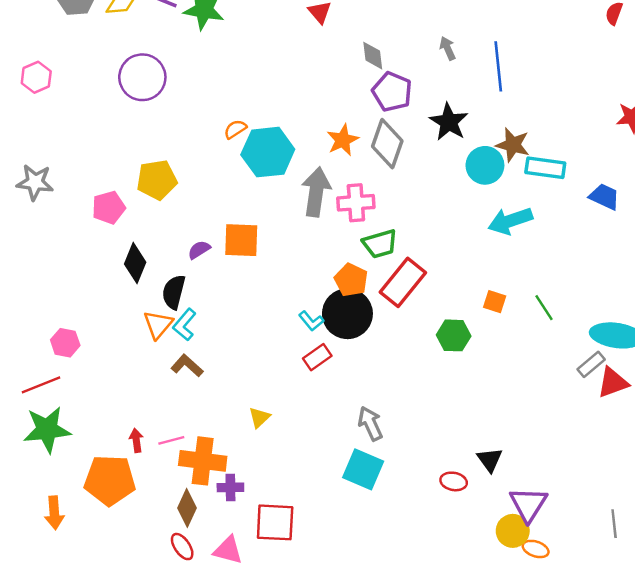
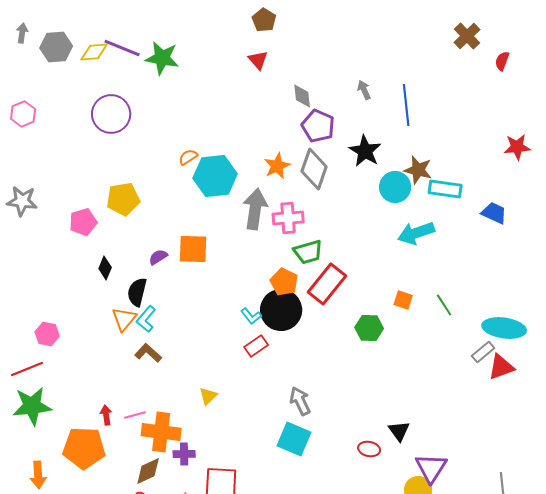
black diamond: (135, 263) -> (105, 268), size x0.7
brown diamond: (187, 508) -> (148, 471), turned 40

